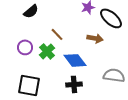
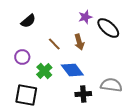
brown arrow: (95, 38) -> (79, 42), moved, turned 63
green cross: (47, 51) -> (44, 71), moved
black cross: (74, 84) -> (83, 94), moved

